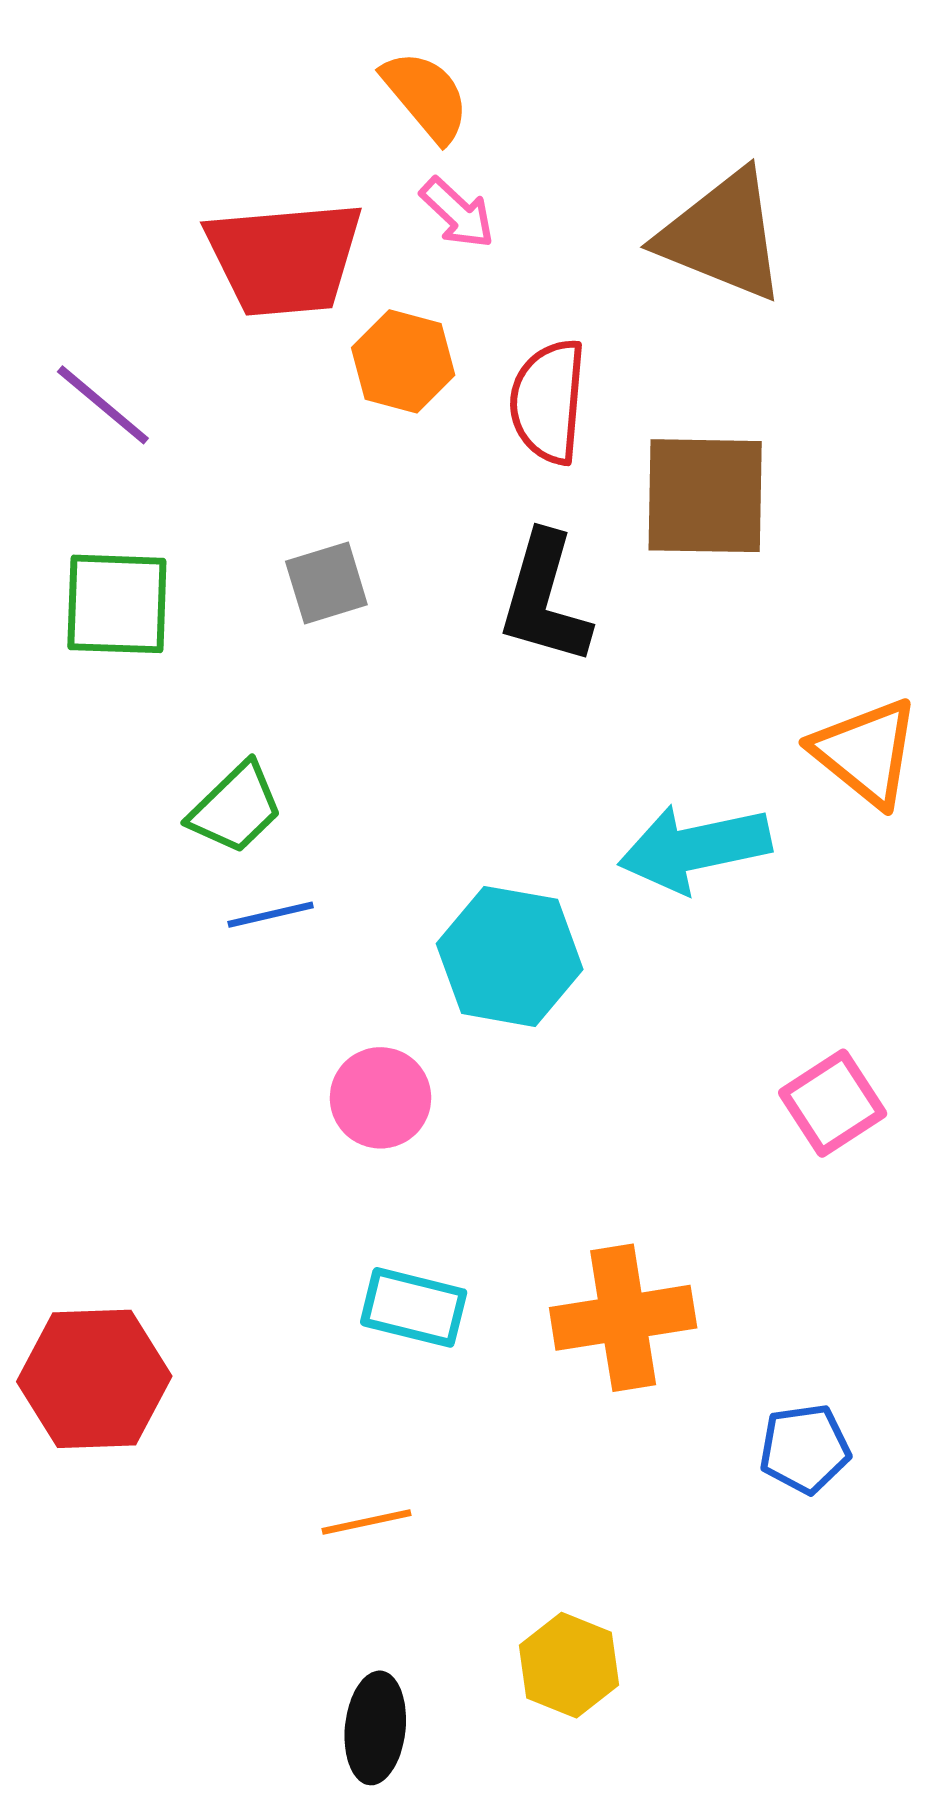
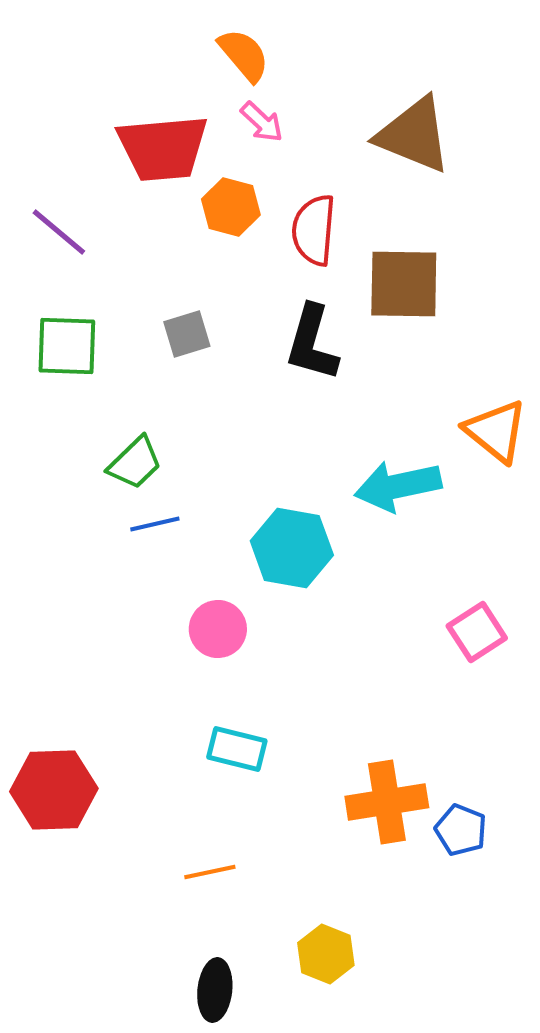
orange cross: (623, 1318) -> (387, 802), moved
blue pentagon: (805, 1449) -> (461, 830), turned 30

